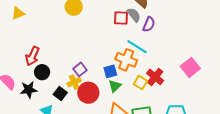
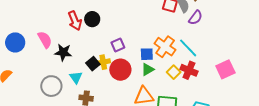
cyan line: (137, 47) -> (188, 48), moved
red arrow: (32, 56) -> (75, 21), turned -60
black circle: (42, 72) -> (92, 19), moved
red cross: (155, 77) -> (189, 70), turned -30
yellow cross: (74, 82) -> (103, 62), moved

